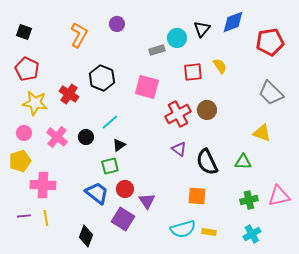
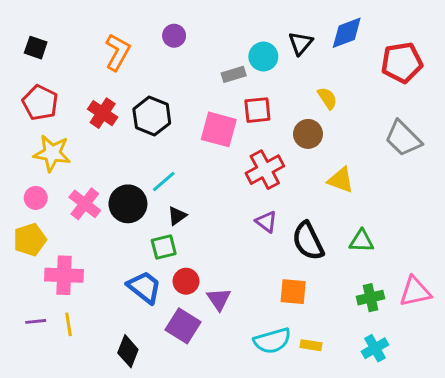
red square: (193, 72) -> (257, 110), moved
red cross: (69, 94) -> (103, 113), moved
brown circle: (207, 110) -> (308, 134), moved
yellow triangle: (262, 133) -> (341, 180), moved
black circle: (86, 137) -> (128, 204), size x1.6

